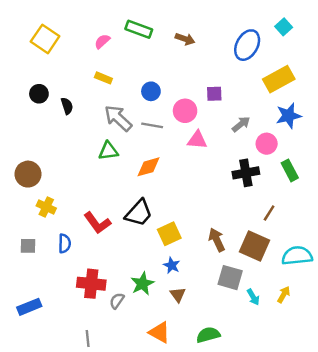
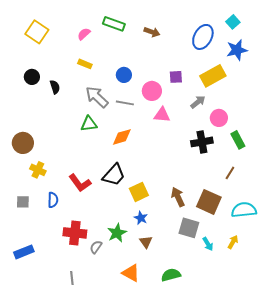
yellow rectangle: (279, 79) -> (213, 76), moved
blue star: (289, 116) -> (237, 50), moved
brown line: (269, 213) -> (230, 173), moved

